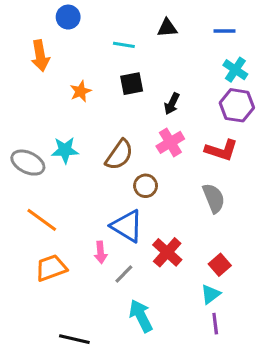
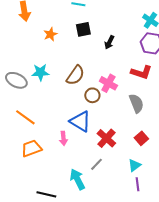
pink cross: (170, 142) -> (108, 83), moved, turned -30
red square: (220, 265) -> (141, 138), moved
gray line: (124, 274) -> (96, 164), moved
cyan arrow: (141, 316) -> (77, 179), moved

